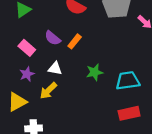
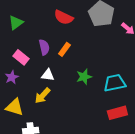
purple semicircle: (53, 38) -> (44, 47), turned -140
purple star: (27, 74) -> (12, 77), moved
yellow triangle: (17, 102) -> (14, 107), turned 48

